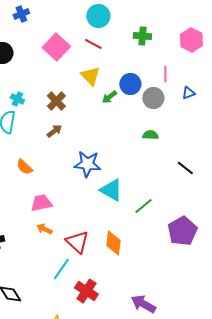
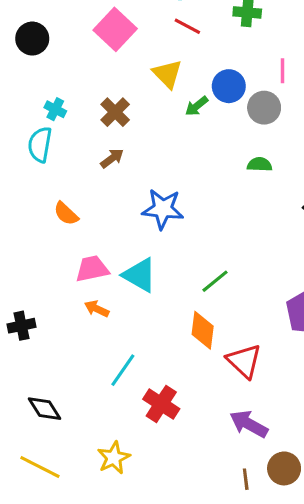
red line: (93, 44) -> (187, 26), moved
cyan triangle: (111, 190) -> (140, 275), moved
green line: (143, 206) -> (215, 281), moved
red triangle: (77, 242) -> (244, 361), moved

